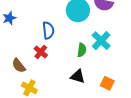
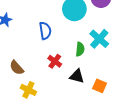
red cross: (41, 52) -> (55, 61), moved
orange square: (107, 83) -> (100, 86), moved

